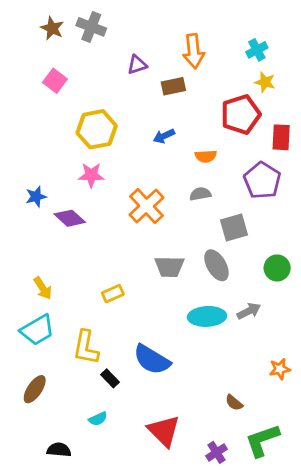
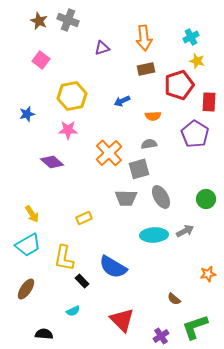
brown rectangle: (173, 86) -> (146, 69), moved
blue star: (36, 197) -> (27, 114), moved
gray square: (234, 228) -> (139, 169), moved

